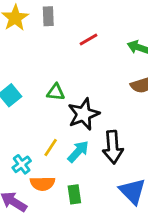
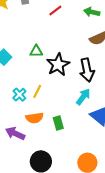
black arrow: (113, 147) -> (87, 70), moved
cyan arrow: (78, 151) -> (83, 97), moved
cyan cross: (22, 164) -> (19, 95), moved

